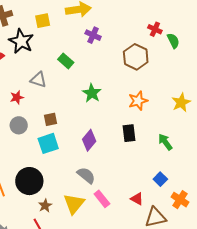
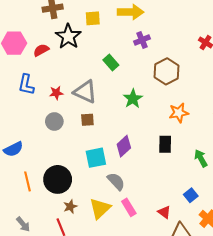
purple cross: (93, 35) -> (142, 40), turned 35
brown hexagon: (136, 57) -> (167, 71), moved
gray triangle: (38, 80) -> (85, 92), moved, size x1.4
cyan square: (48, 143) -> (96, 158), moved

